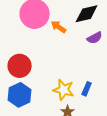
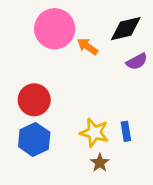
blue rectangle: (87, 89) -> (126, 131), turned -32

